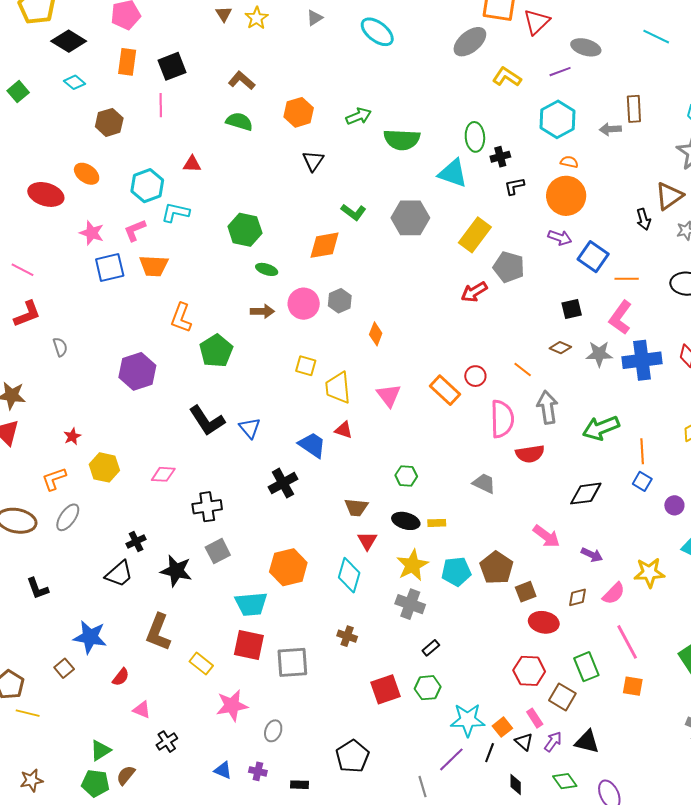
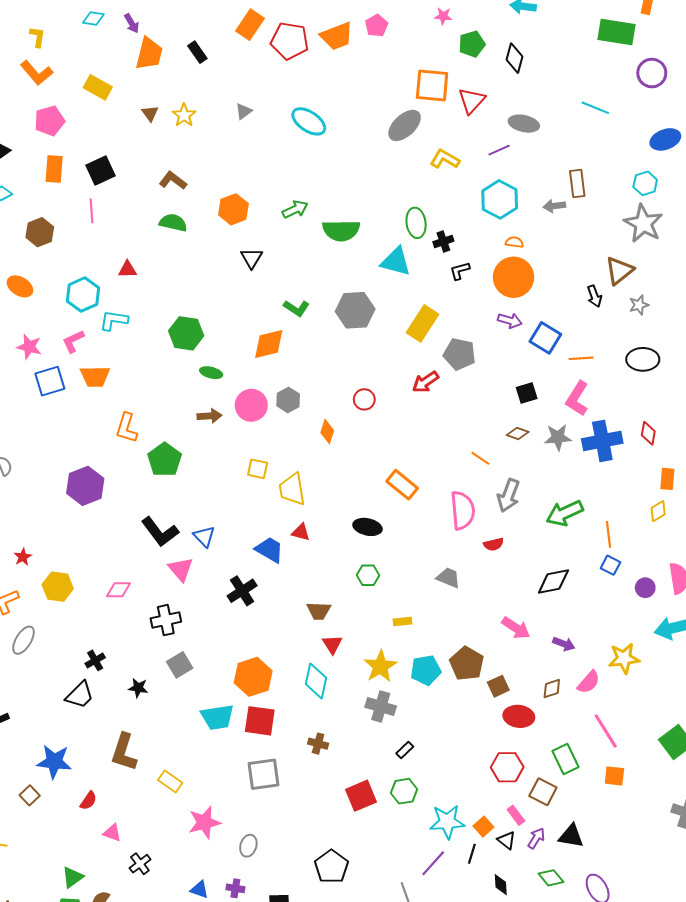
red circle: (475, 376) -> (364, 399), moved
pink triangle: (389, 395) -> (181, 569), moved
gray arrow: (547, 407) -> (508, 496), turned -148
red semicircle: (530, 454) -> (494, 544), size x0.7
black ellipse: (406, 521) -> (367, 527), moved
black star: (176, 571) -> (138, 688), size x0.6
red square: (249, 645) -> (260, 721), moved

